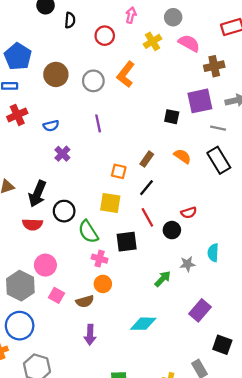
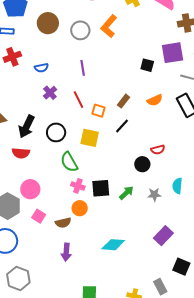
orange semicircle: (182, 156) -> (155, 100), turned 119
black circle: (64, 211) -> (56, 132), moved
red line: (147, 217) -> (78, 100), moved
black square: (127, 242) -> (101, 188), moved
green arrow: (163, 279) -> (126, 193), moved

